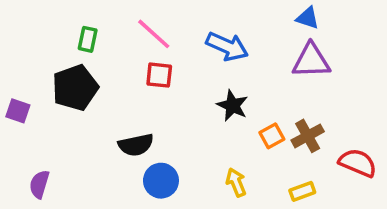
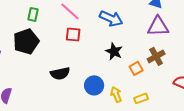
brown cross: (308, 136) -> (156, 56), moved
blue circle: (161, 181) -> (94, 85), moved
yellow rectangle: (302, 191) -> (141, 98), moved

